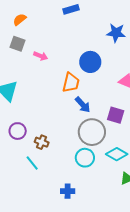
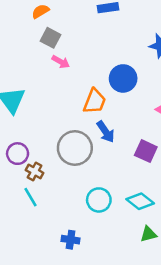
gray square: (18, 44) -> (50, 38), moved
gray circle: (92, 132) -> (75, 148), moved
brown cross: (42, 142) -> (35, 171), moved

